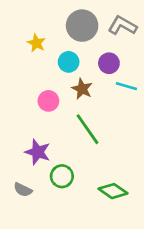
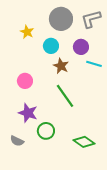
gray L-shape: (122, 26) -> (91, 19), turned -45
pink circle: (48, 101) -> (25, 81), moved

